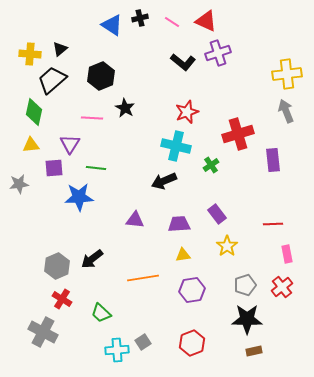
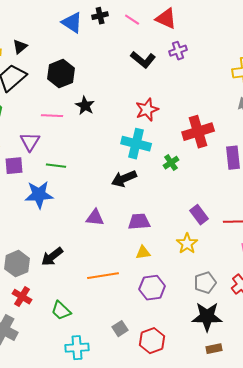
purple cross: (218, 53) -> (178, 51), size x0.7
purple rectangle: (217, 214) -> (199, 215), moved
gray square: (143, 342) -> (120, 329), moved

